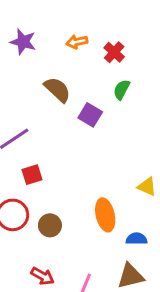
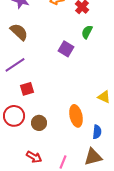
brown semicircle: (57, 90) -> (19, 32), moved
blue semicircle: (137, 239) -> (97, 132), turned 96

